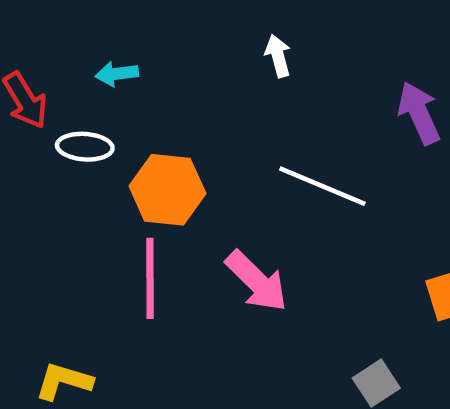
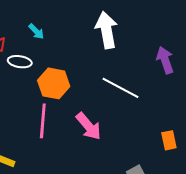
white arrow: (278, 56) -> (106, 30), size x2.0
cyan arrow: (117, 74) -> (36, 31), turned -132

